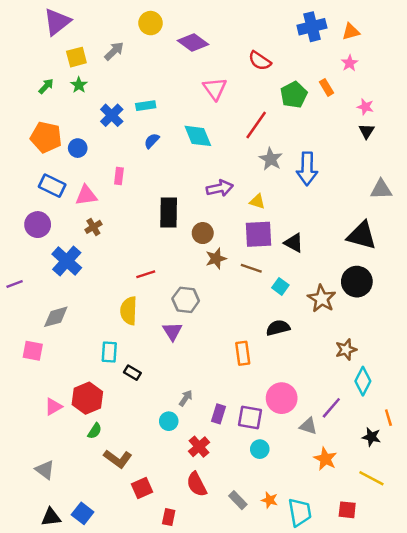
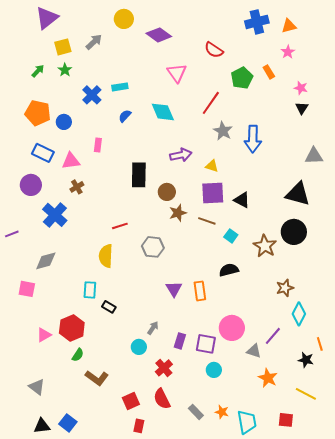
purple triangle: (172, 331) -> (174, 289), moved
red square: (142, 488) -> (131, 401), moved

